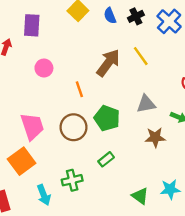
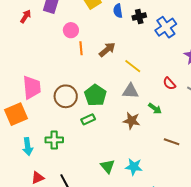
yellow line: (141, 56) -> (133, 66), moved, turned -30
brown arrow: (108, 63) -> (107, 50), size x0.7
pink circle: (44, 68) -> (71, 30), moved
orange line: (79, 89) -> (81, 48), moved
green rectangle: (106, 159) -> (88, 119), moved

